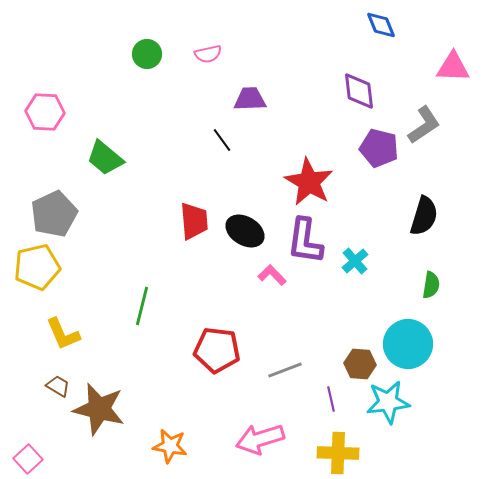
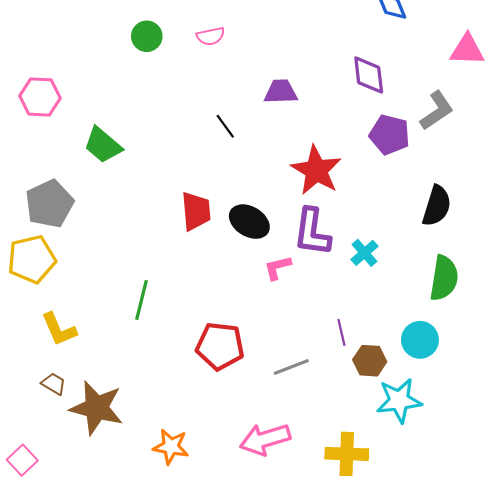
purple trapezoid: (250, 99) -> (281, 92), moved
pink L-shape: (272, 275) -> (278, 268), turned -60
green semicircle: (431, 285) -> (444, 278), size x1.6
cyan circle: (408, 344) -> (420, 340), size x0.7
purple line: (331, 399) -> (341, 332), moved

